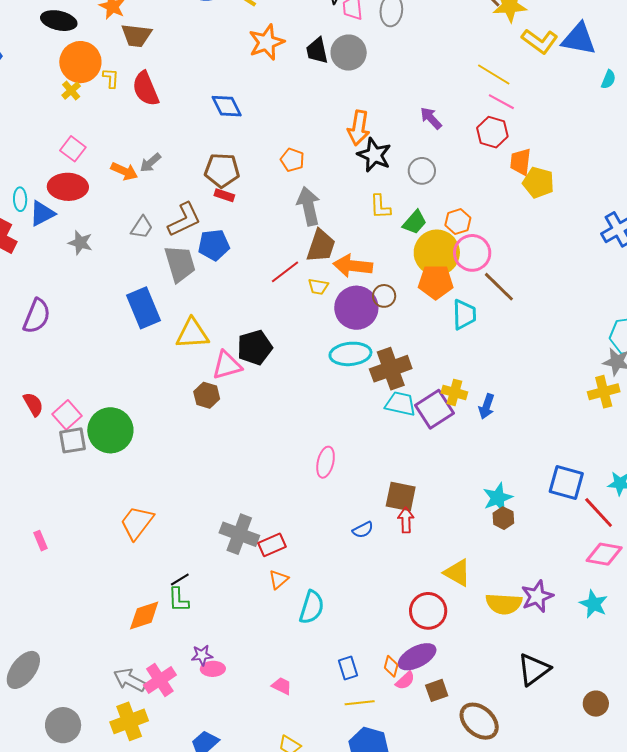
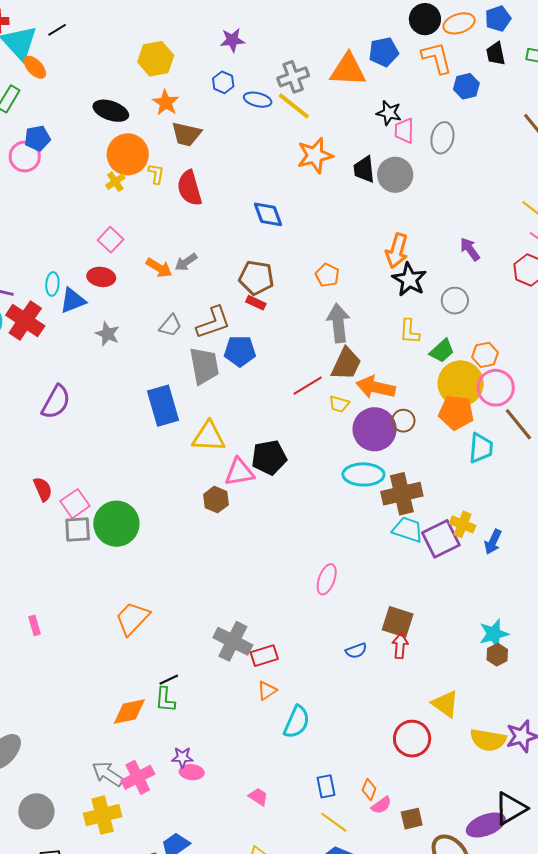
red ellipse: (68, 187) -> (101, 277), size x0.7
purple ellipse: (417, 657) -> (486, 825), moved
yellow line: (360, 703) -> (334, 822), turned 36

